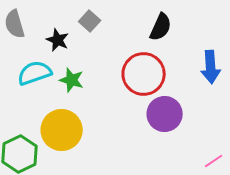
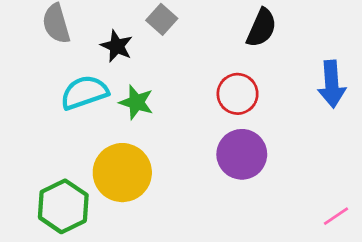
red circle: (144, 74) -> (238, 94), size x0.7
purple circle: (165, 114) -> (242, 154), moved

